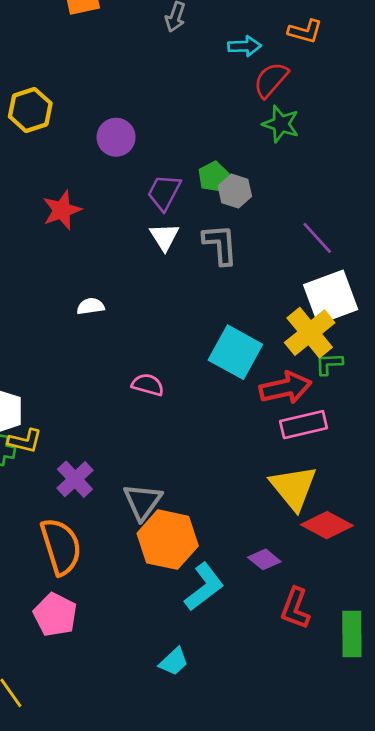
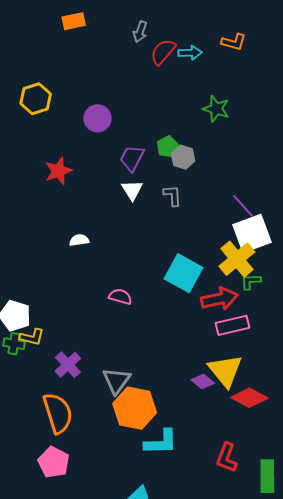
red semicircle: (271, 80) -> (163, 52), moved
purple line: (317, 238) -> (243, 206), moved
gray L-shape: (220, 244) -> (172, 196), size x0.7
purple diamond: (264, 559) -> (203, 382), moved
cyan L-shape: (204, 587) -> (161, 442), turned 36

